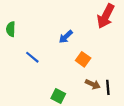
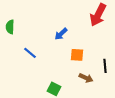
orange square: (83, 59) -> (77, 55), turned -32
black line: (108, 87) -> (105, 66), moved

